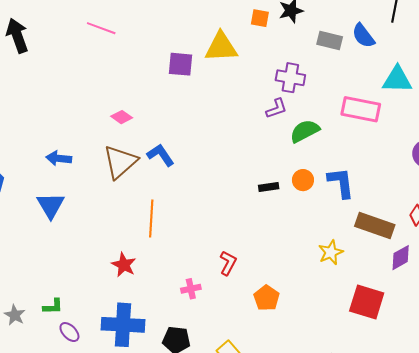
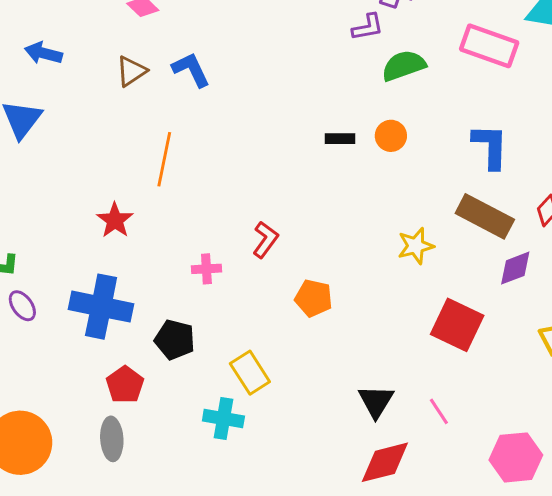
brown triangle: (120, 162) -> (131, 71), size x0.6
blue L-shape: (341, 183) -> (490, 146), moved
orange pentagon: (267, 298) -> (314, 298), turned -30

